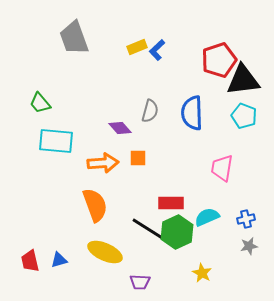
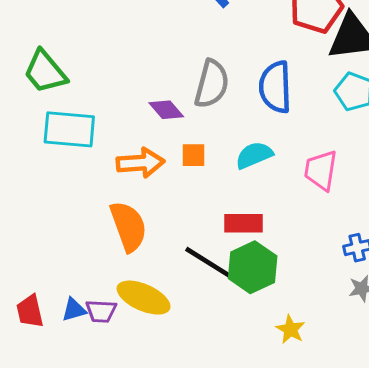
green trapezoid: (40, 103) -> (45, 72), size x1.4
gray semicircle: (150, 111) -> (212, 84), size x1.4
cyan semicircle: (207, 217) -> (254, 155), moved
purple trapezoid: (140, 282) -> (101, 311), moved

